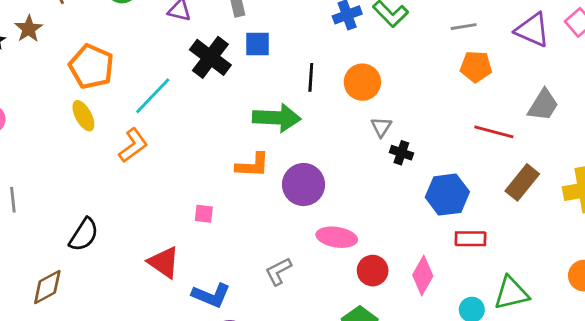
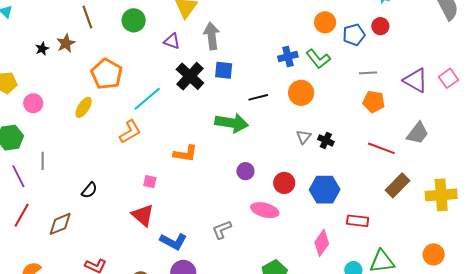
black line: (311, 77) -> (258, 97), turned 66
orange circle: (362, 82) -> (301, 93), moved
yellow ellipse: (83, 116) -> (84, 107), moved, turned 55
black cross: (401, 153) -> (326, 140), moved
orange L-shape: (253, 165) -> (185, 154), moved
purple circle: (304, 185) -> (245, 171), size x0.6
blue hexagon: (447, 195) -> (325, 190), moved
pink square: (204, 214) -> (150, 182), moved
black semicircle: (84, 235) -> (89, 190), size x0.7
red circle: (373, 271) -> (284, 183), moved

